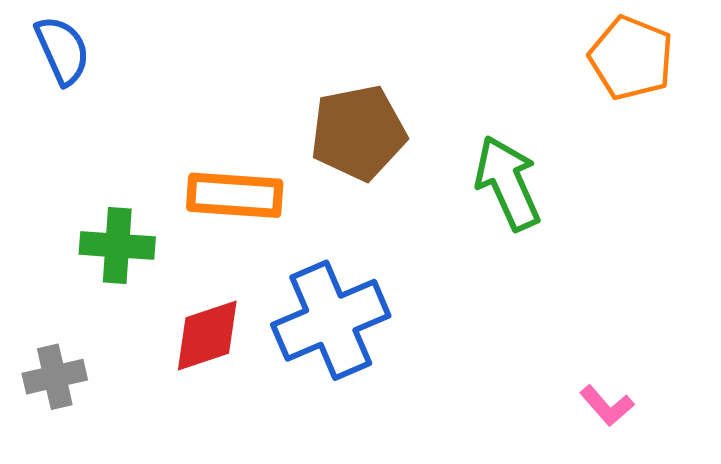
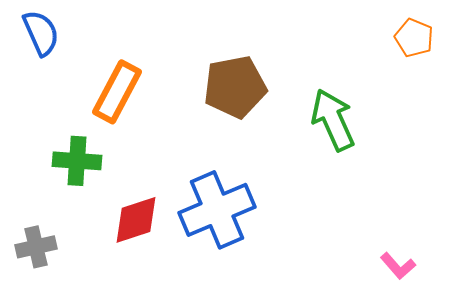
orange pentagon: (631, 58) -> (414, 38), size x0.7
orange rectangle: (235, 195) -> (117, 92), moved, turned -66

